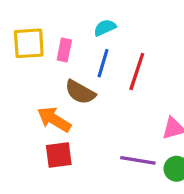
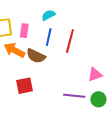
orange arrow: (54, 119) -> (14, 50), moved
red square: (59, 155) -> (25, 86), moved

